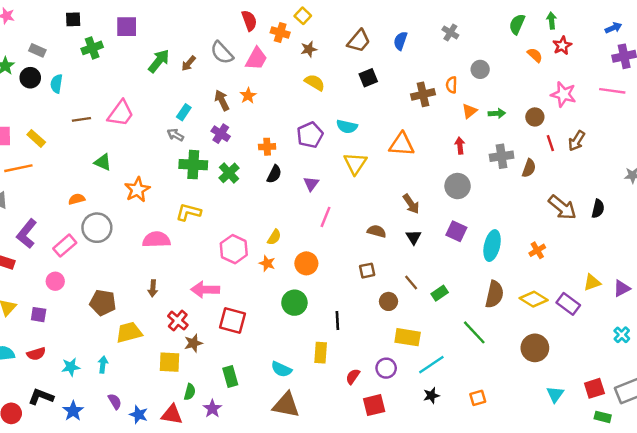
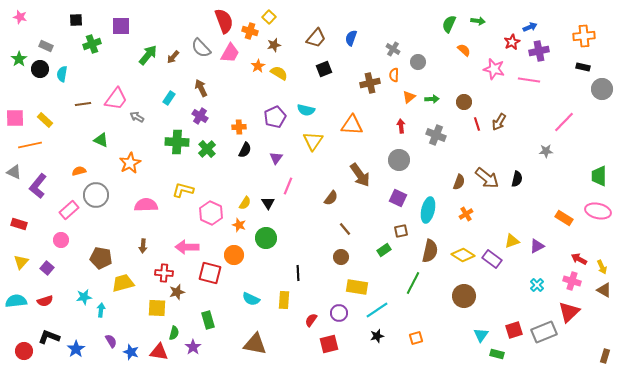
red semicircle: (249, 21) -> (224, 21), size x1.4
green arrow: (552, 21) -> (478, 21), turned 104
gray cross: (450, 32) -> (393, 49), moved
red star: (562, 46) -> (512, 42), moved
pink star: (563, 94) -> (494, 69), moved
orange star: (248, 96) -> (258, 66), moved
gray arrow: (175, 135) -> (137, 117), moved
gray cross: (502, 156) -> (436, 135), turned 30
brown semicircle: (529, 168) -> (459, 182), moved
brown arrow: (411, 204) -> (360, 175), size x1.4
yellow L-shape: (189, 212) -> (183, 190), moved
brown semicircle: (377, 231) -> (331, 198), turned 112
purple L-shape: (27, 234) -> (38, 186), moved
black triangle: (413, 237) -> (268, 203), moved
orange circle: (306, 263) -> (234, 255), moved
brown square: (367, 271) -> (401, 231), moved
brown line: (411, 282) -> (345, 229), moved
green circle: (294, 303) -> (266, 238), moved
purple square: (39, 315) -> (47, 268), turned 32
red cross: (178, 321) -> (164, 273), turned -36
green line: (474, 332) -> (413, 283), turned 70
cyan star: (71, 367) -> (84, 297), moved
cyan semicircle: (281, 369) -> (251, 299), moved
green rectangle: (603, 417) -> (497, 354), moved

